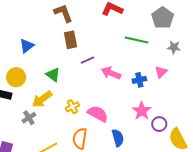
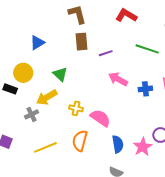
purple line: (87, 60) -> (106, 53), moved
yellow cross: (72, 107) -> (76, 108), turned 32
pink star: (142, 111) -> (143, 147), moved

